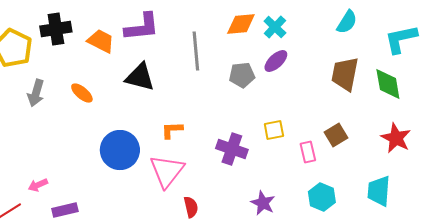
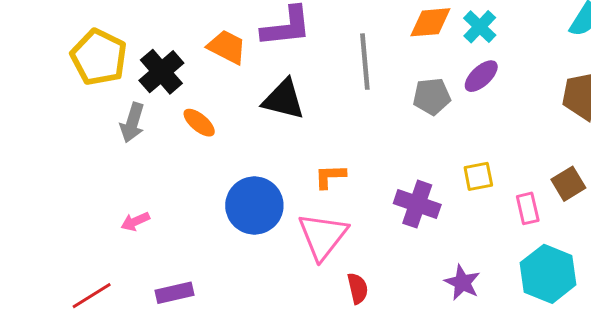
black cross: (56, 29) -> (161, 72), moved, turned -32
pink arrow: (38, 185) -> (135, 221), moved
cyan hexagon: (322, 197) -> (548, 274), size x1.4

